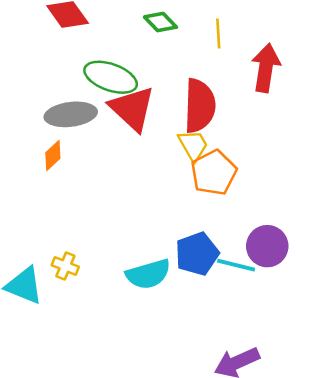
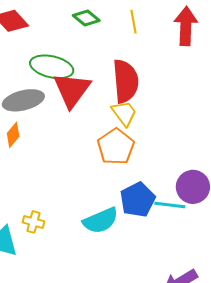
red arrow: (266, 68) -> (186, 26), moved
red triangle: (132, 109) -> (72, 90), turned 30
orange pentagon: (214, 173) -> (116, 147), moved

